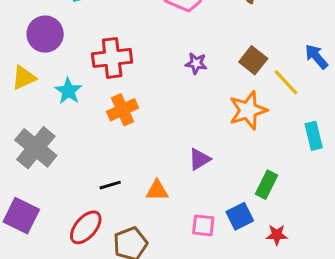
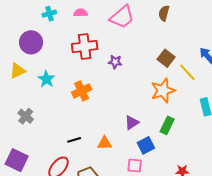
red cross: (112, 58) -> (85, 47), moved
purple star: (196, 63) -> (115, 62), moved
gray cross: (36, 148) -> (26, 116), size x0.6
green rectangle: (267, 185) -> (167, 125), moved
blue square: (240, 216) -> (146, 145), moved

